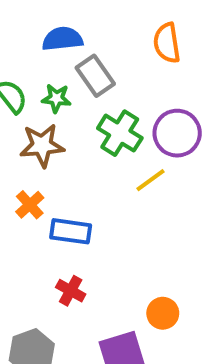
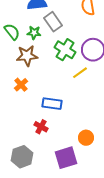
blue rectangle: (71, 231) -> (52, 104), moved

